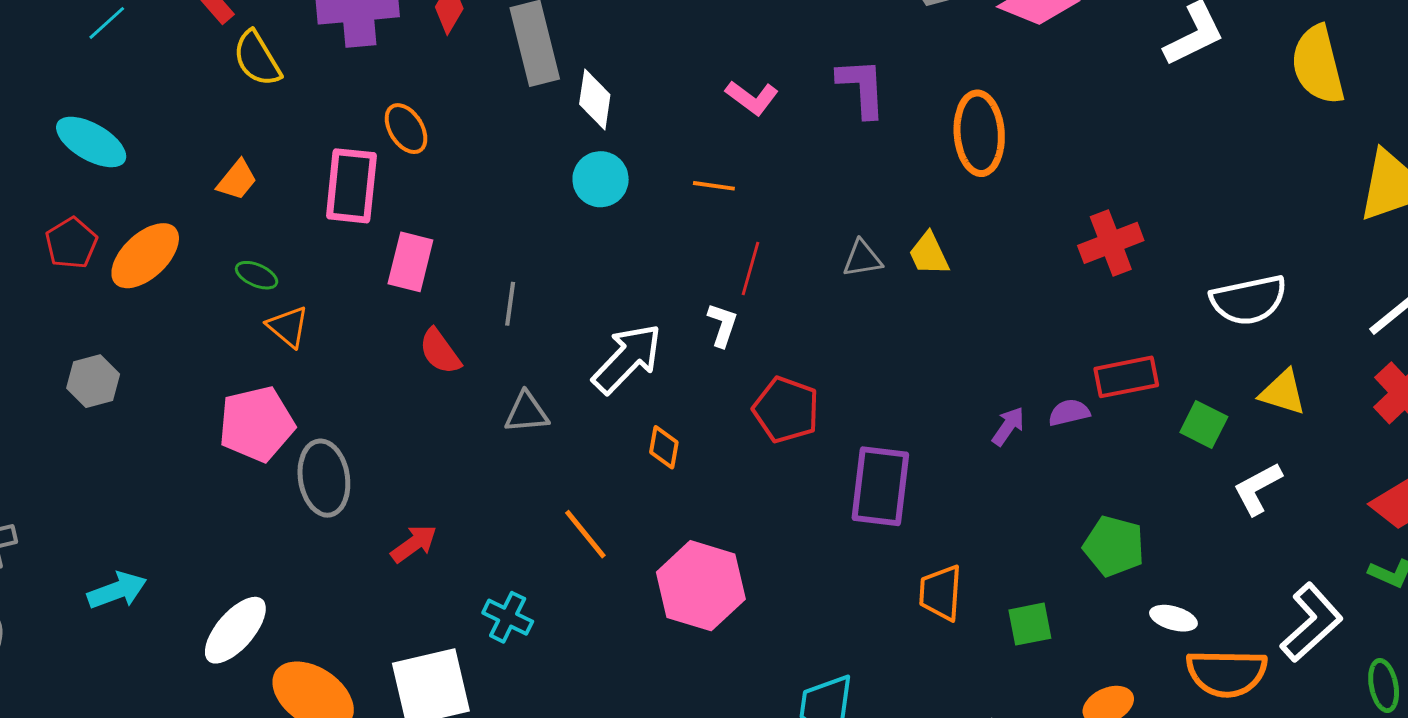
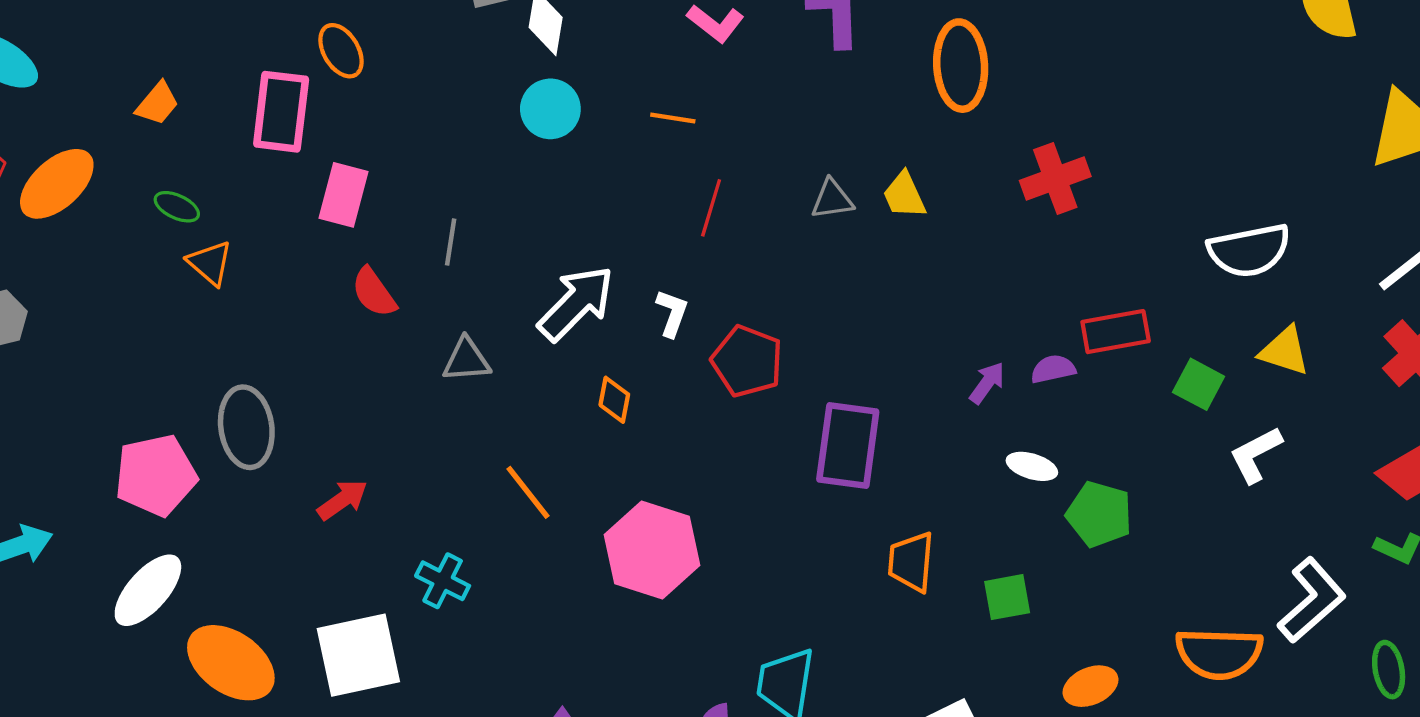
red cross: (1111, 243) -> (1055, 178), moved
white L-shape: (722, 325) -> (672, 313), moved
pink pentagon: (257, 424) -> (156, 475), moved
white ellipse: (1173, 618) -> (1032, 466), moved

